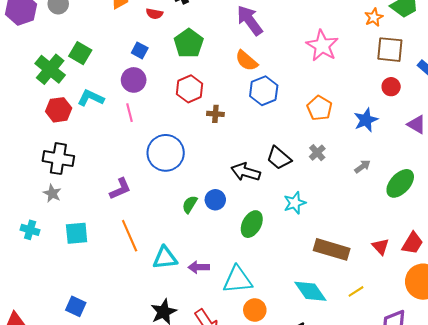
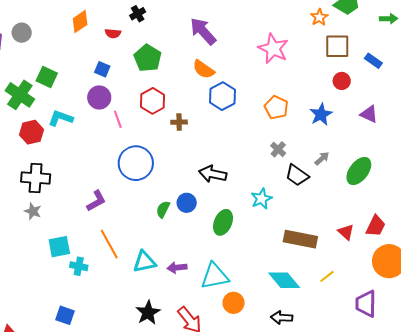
pink line: (130, 113) -> (118, 119), moved
black trapezoid: (279, 158) -> (297, 175), moved
cyan cross: (30, 230) -> (79, 266), moved

